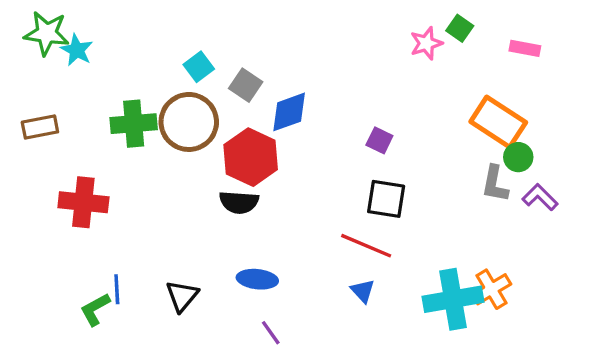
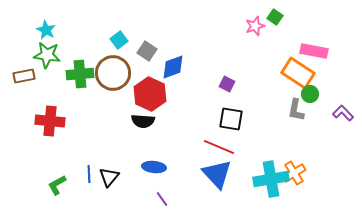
green star: (47, 33) -> (47, 55), moved
pink rectangle: (525, 48) -> (314, 51), moved, size x1.5
purple L-shape: (540, 197) -> (343, 113), moved
blue line: (117, 289) -> (89, 174), moved
blue triangle: (363, 291) -> (217, 174), size x2.0

